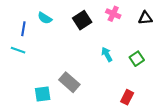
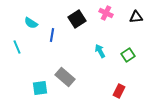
cyan semicircle: (45, 18) -> (31, 23), moved
blue line: (23, 29) -> (52, 35), moved
cyan line: (18, 50) -> (17, 47), turned 48

